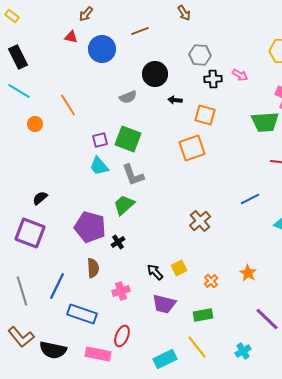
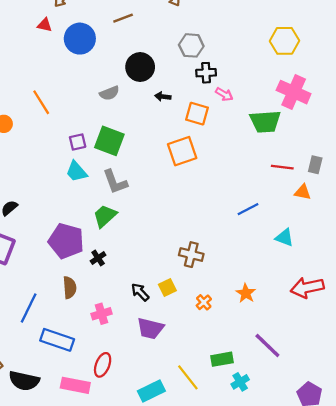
pink arrow: (240, 75) -> (224, 94), moved
brown cross: (200, 221) -> (191, 255), moved, turned -35
green rectangle: (203, 315) -> (222, 359), moved

